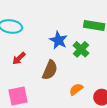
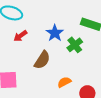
red arrow: (19, 58) -> (20, 36), moved

